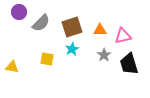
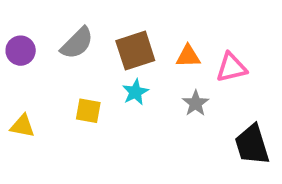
purple circle: (19, 12) -> (21, 51), moved
black trapezoid: (129, 64) -> (252, 145), moved

